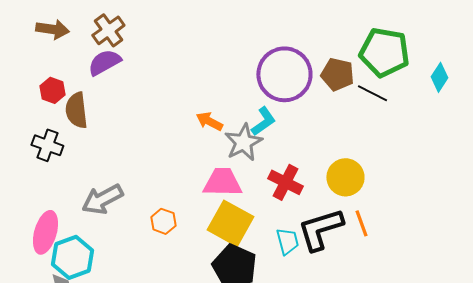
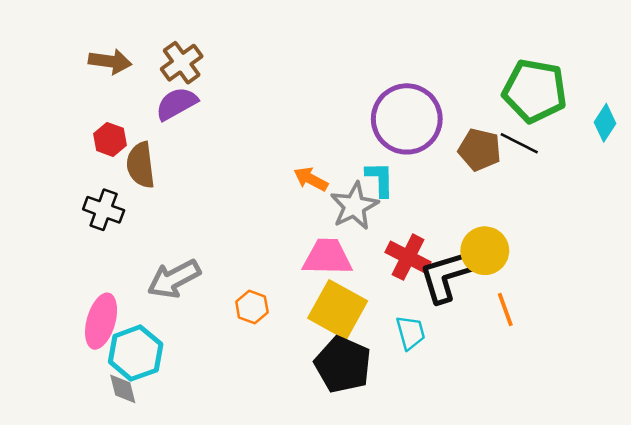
brown pentagon: (337, 74) -> (480, 150), moved
cyan L-shape: (263, 121) -> (380, 179), turned -56
black L-shape: (320, 229) -> (448, 275), moved

